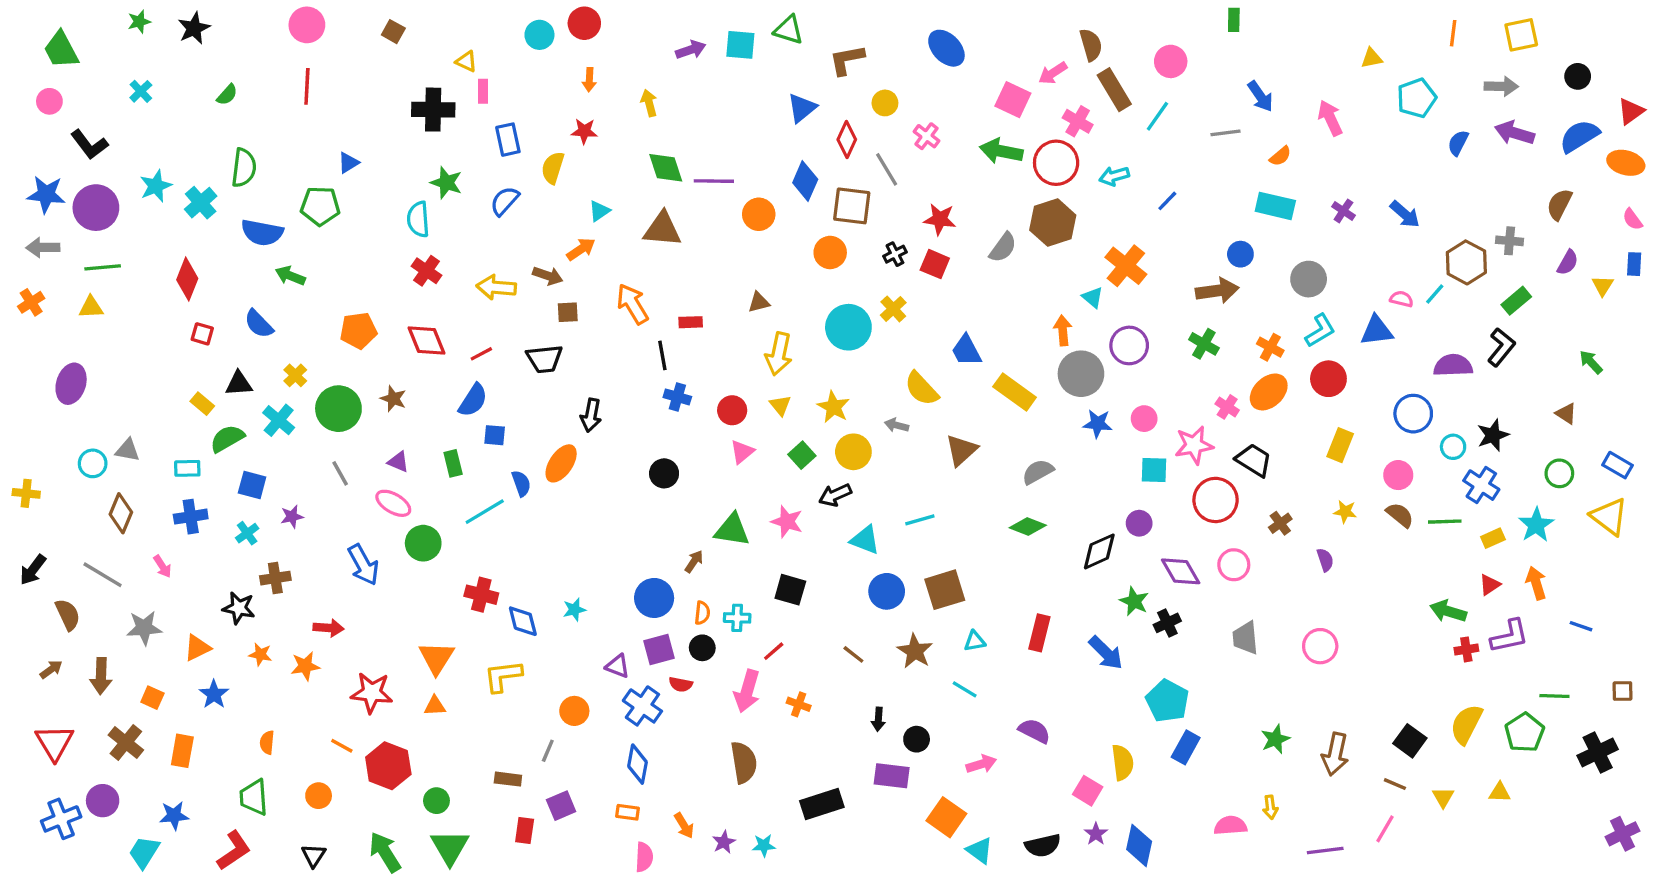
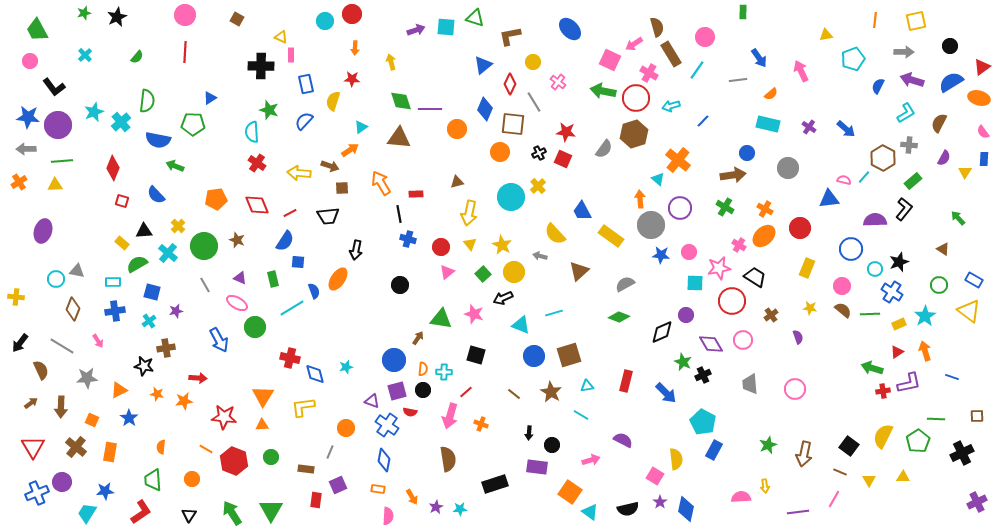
cyan L-shape: (1320, 331) -> (906, 113), moved
green circle: (436, 801) -> (271, 457), moved

